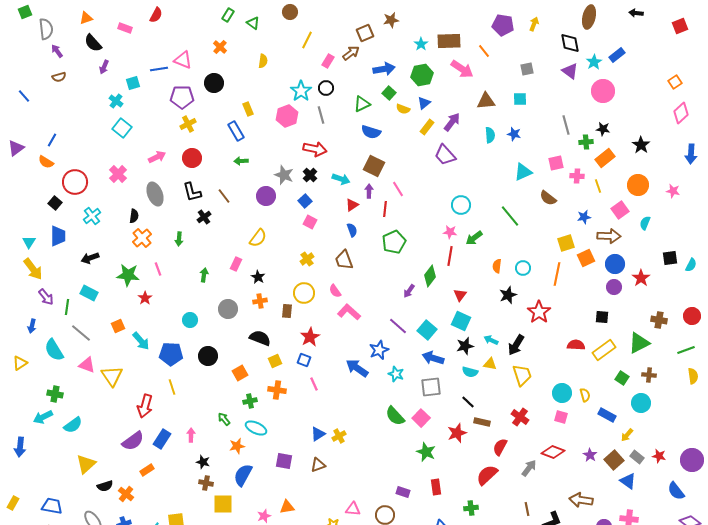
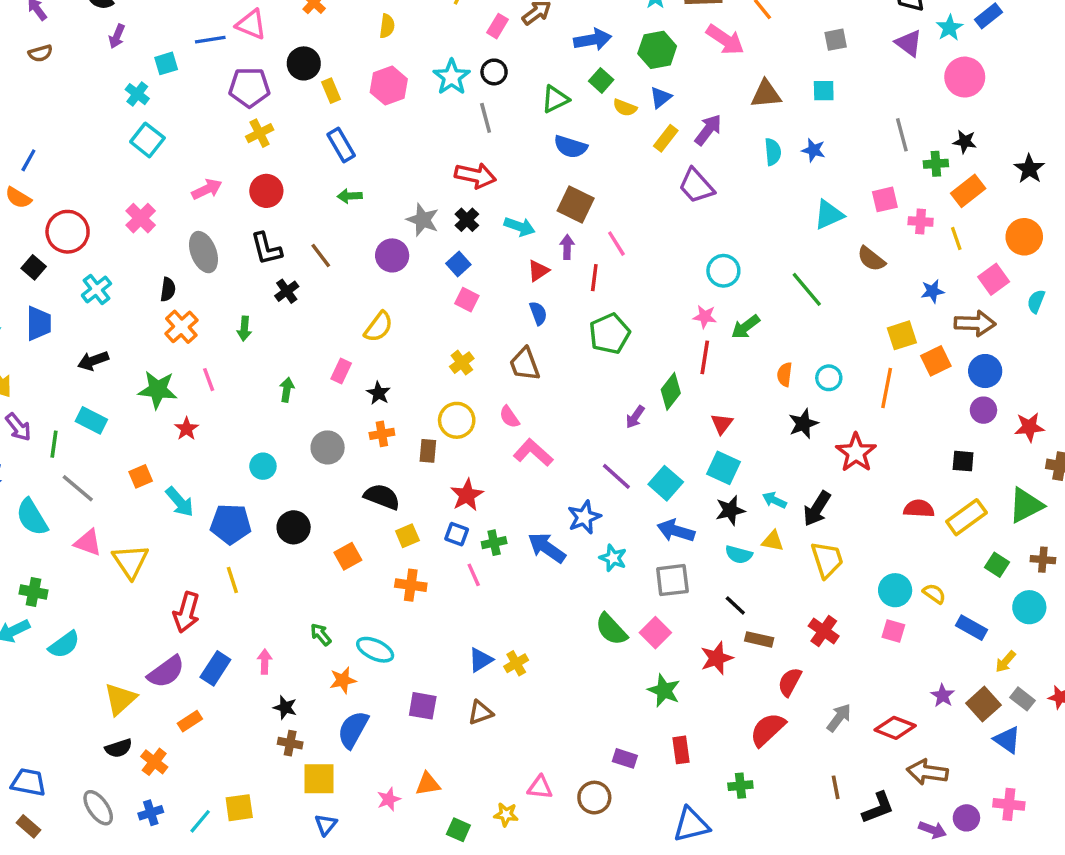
yellow rectangle: (248, 109) -> (331, 91), moved
pink hexagon: (287, 116) -> (389, 86), moved
red star: (641, 278) -> (1029, 427), moved, turned 30
yellow semicircle: (585, 395) -> (934, 594), turned -40
green cross: (250, 401) -> (494, 543), moved
red diamond: (553, 452) -> (895, 728), moved
yellow triangle: (86, 464) -> (120, 699), moved

